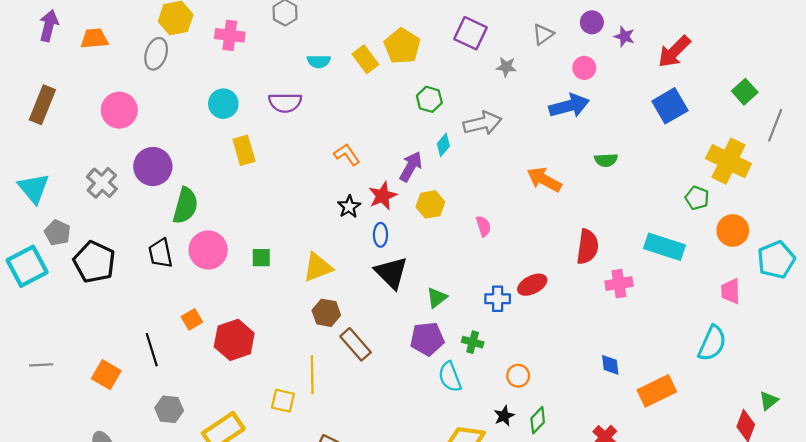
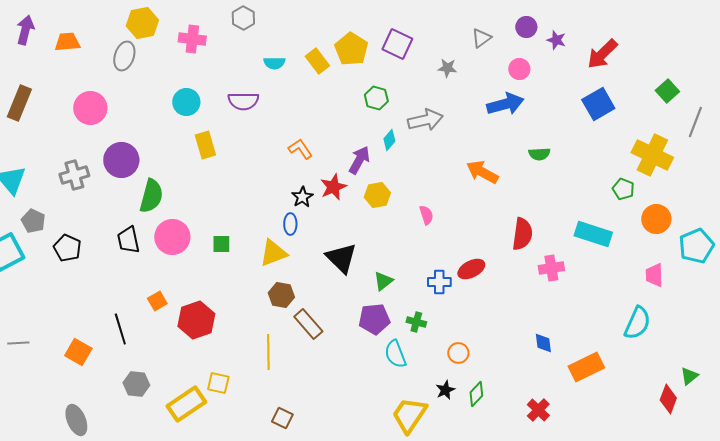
purple square: (470, 33) -> (397, 44), moved
gray cross: (102, 183) -> (74, 175), turned 32
blue ellipse: (380, 235) -> (290, 224), moved
black pentagon: (94, 262) -> (67, 248), size x0.7
yellow square: (283, 401) -> (218, 383), moved

